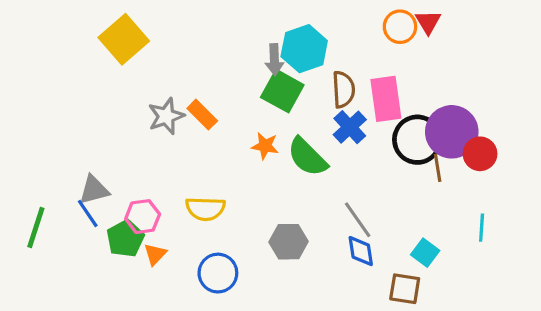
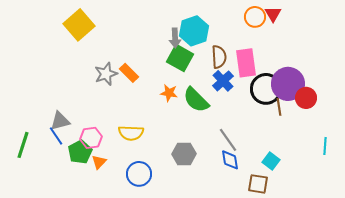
cyan line: (482, 228) -> (325, 146), moved

